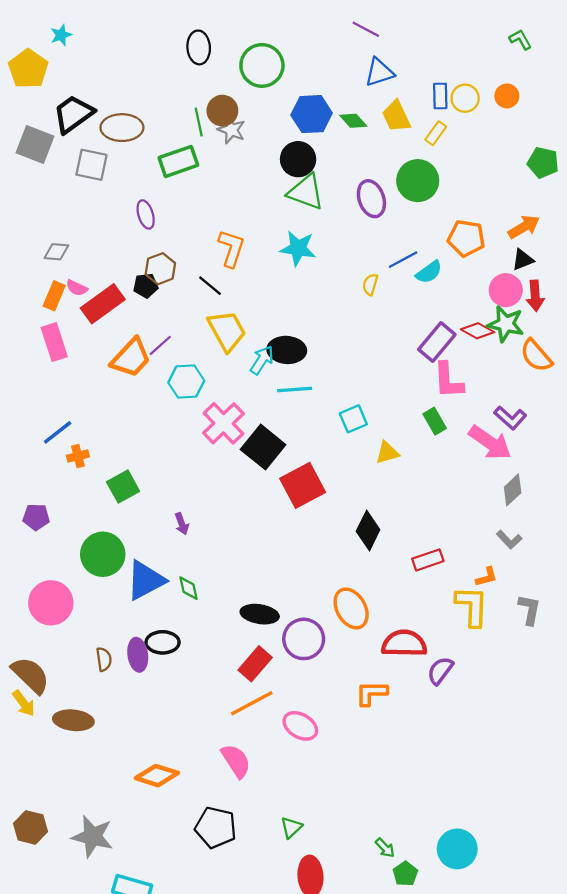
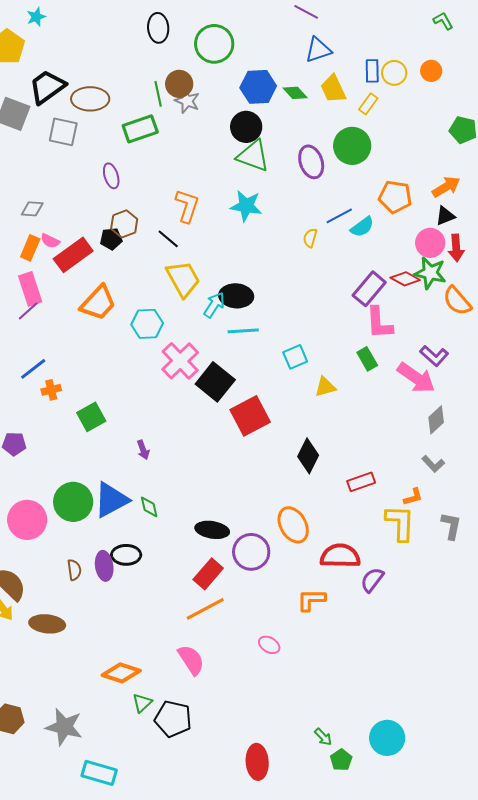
purple line: (160, 345) -> (28, 311), moved
green circle: (103, 554) -> (73, 502), moved
pink ellipse: (300, 726) -> (269, 645), moved, size x0.7
green triangle: (291, 827) -> (142, 703), moved

